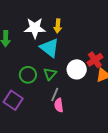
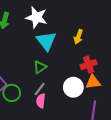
yellow arrow: (58, 26) -> (78, 37), moved
white circle: (77, 69) -> (73, 87), moved
green circle: (28, 75) -> (12, 93), moved

